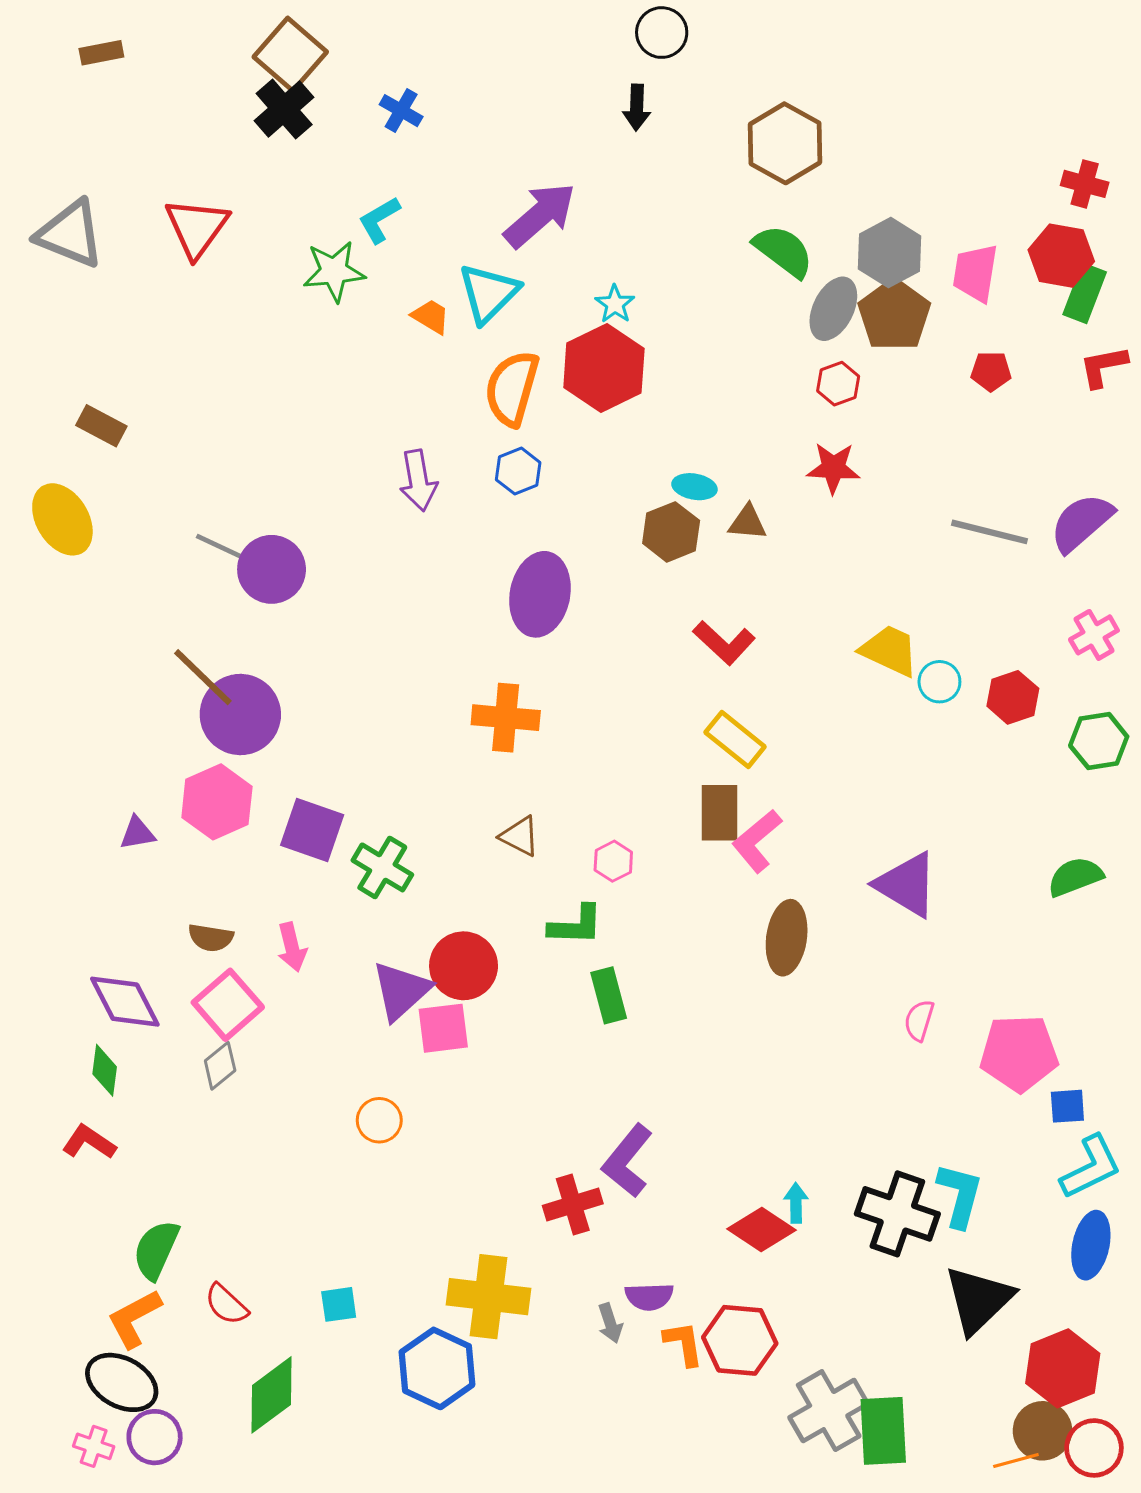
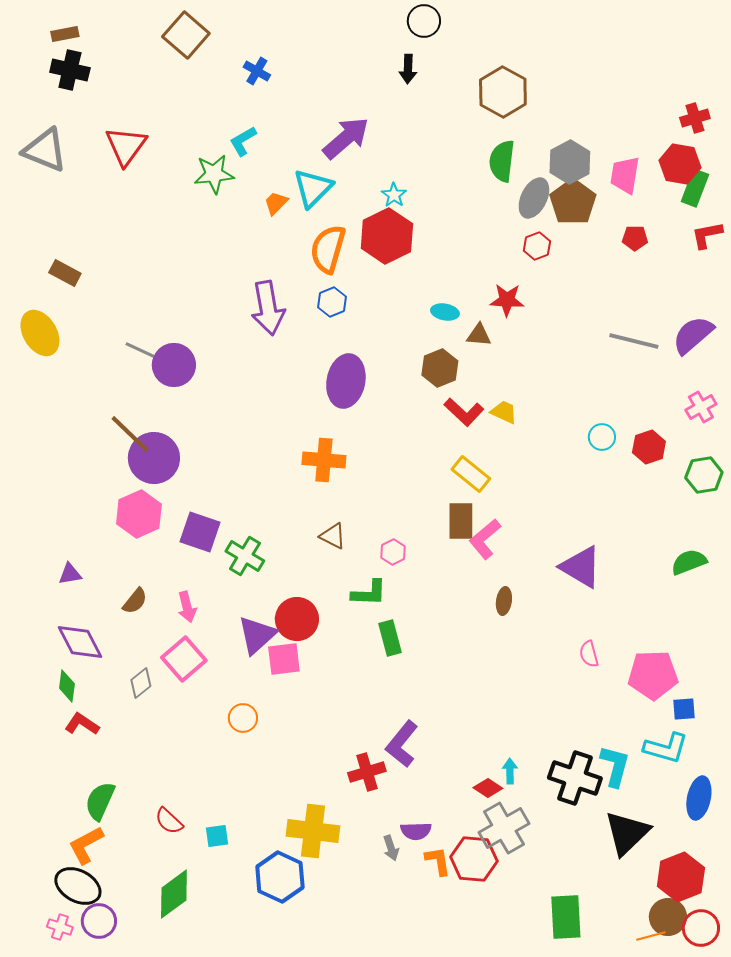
black cross: (284, 109) -> (70, 70), moved, turned -36
red cross: (1085, 184) -> (695, 118), turned -32
green semicircle: (783, 251) -> (502, 161), turned -120
orange trapezoid: (431, 317) -> (276, 203), turned -76
red star: (833, 468) -> (507, 300), moved
purple arrow: (418, 480) -> (268, 308), size x1.4
brown hexagon: (671, 532) -> (440, 368), moved
yellow trapezoid: (890, 651) -> (504, 412), moved, size x0.7
purple triangle: (137, 833) -> (70, 574), moved
brown semicircle: (211, 938) -> (135, 601), turned -60
brown ellipse: (787, 938) -> (504, 601), size x0.6
pink square: (228, 1005) -> (184, 659), moved
pink semicircle: (919, 1020) -> (589, 654), turned -32
red L-shape: (89, 1142) -> (82, 724), moved
cyan L-shape: (1091, 1167) -> (666, 748), moved, turned 42
red diamond: (762, 1230) -> (488, 788), size x0.7
red semicircle: (226, 1304) -> (169, 821), moved
gray cross: (829, 1411) -> (504, 828), moved

